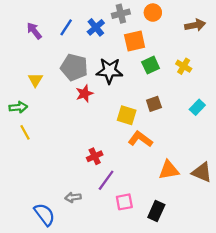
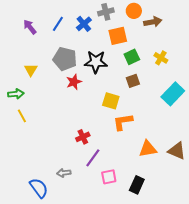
brown arrow: (195, 25) -> (153, 22), moved
brown square: (154, 104) -> (133, 81), moved
cyan rectangle: (197, 107) -> (173, 94), size x1.6
orange L-shape: (140, 139) -> (123, 122), turned -45

